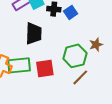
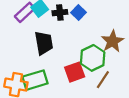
brown star: (96, 45) -> (113, 41), size x1.5
red square: (45, 69) -> (75, 72), moved

